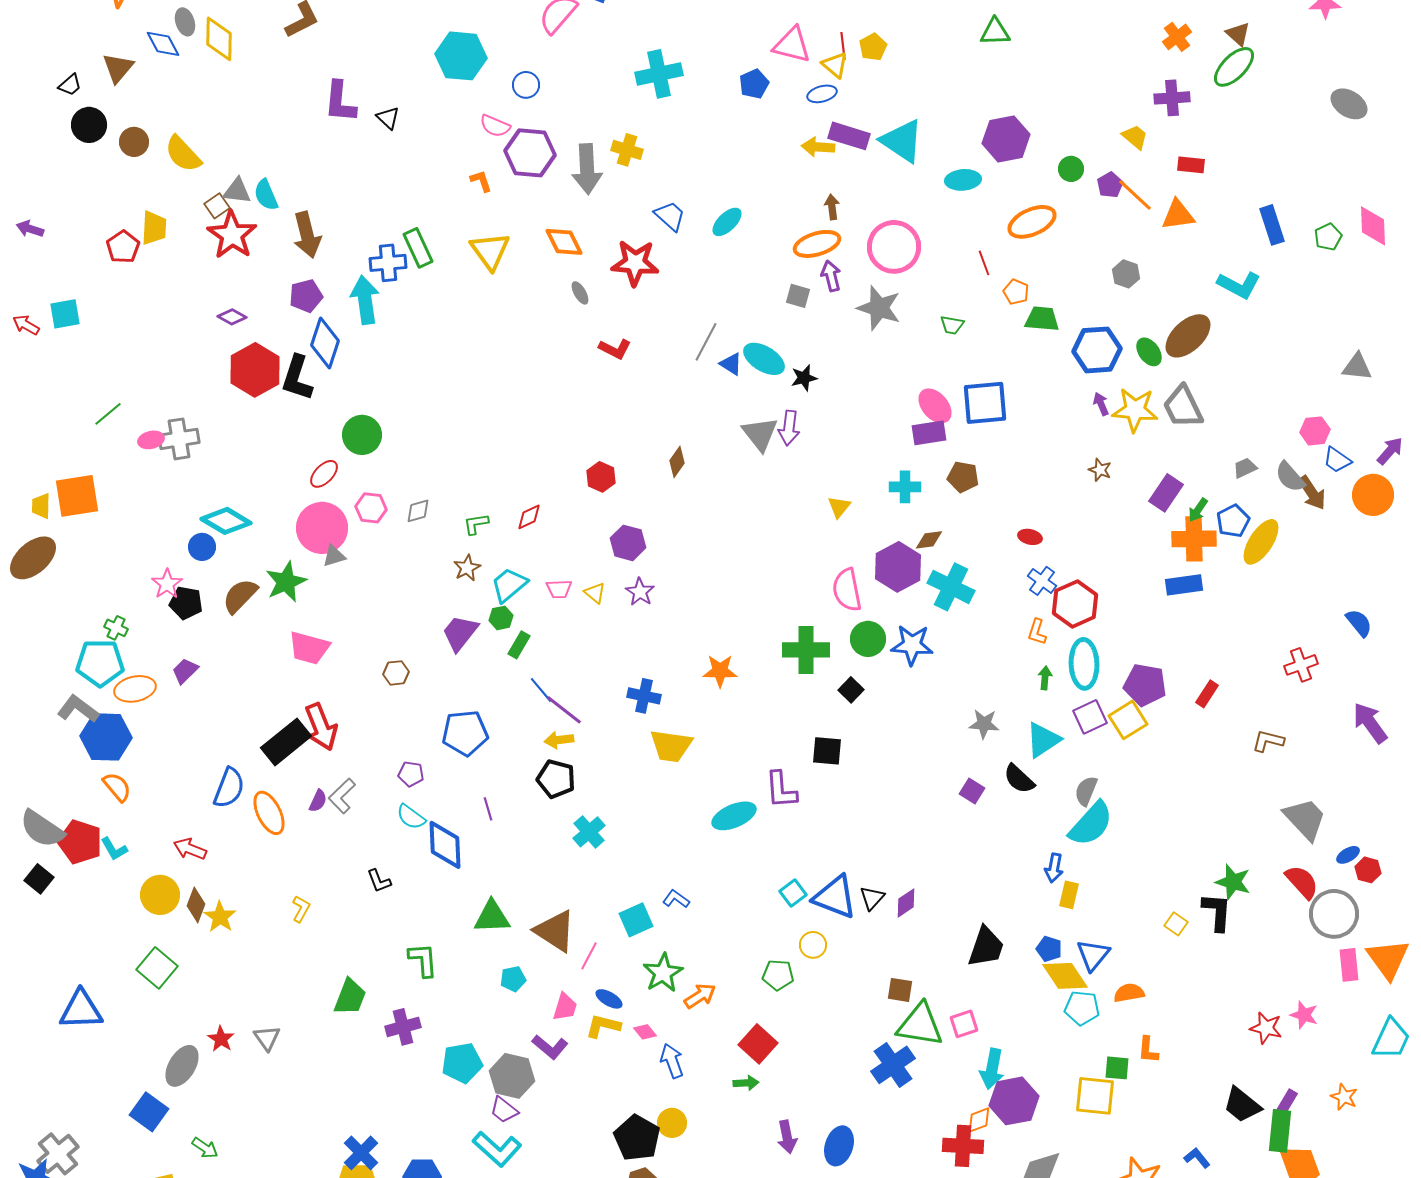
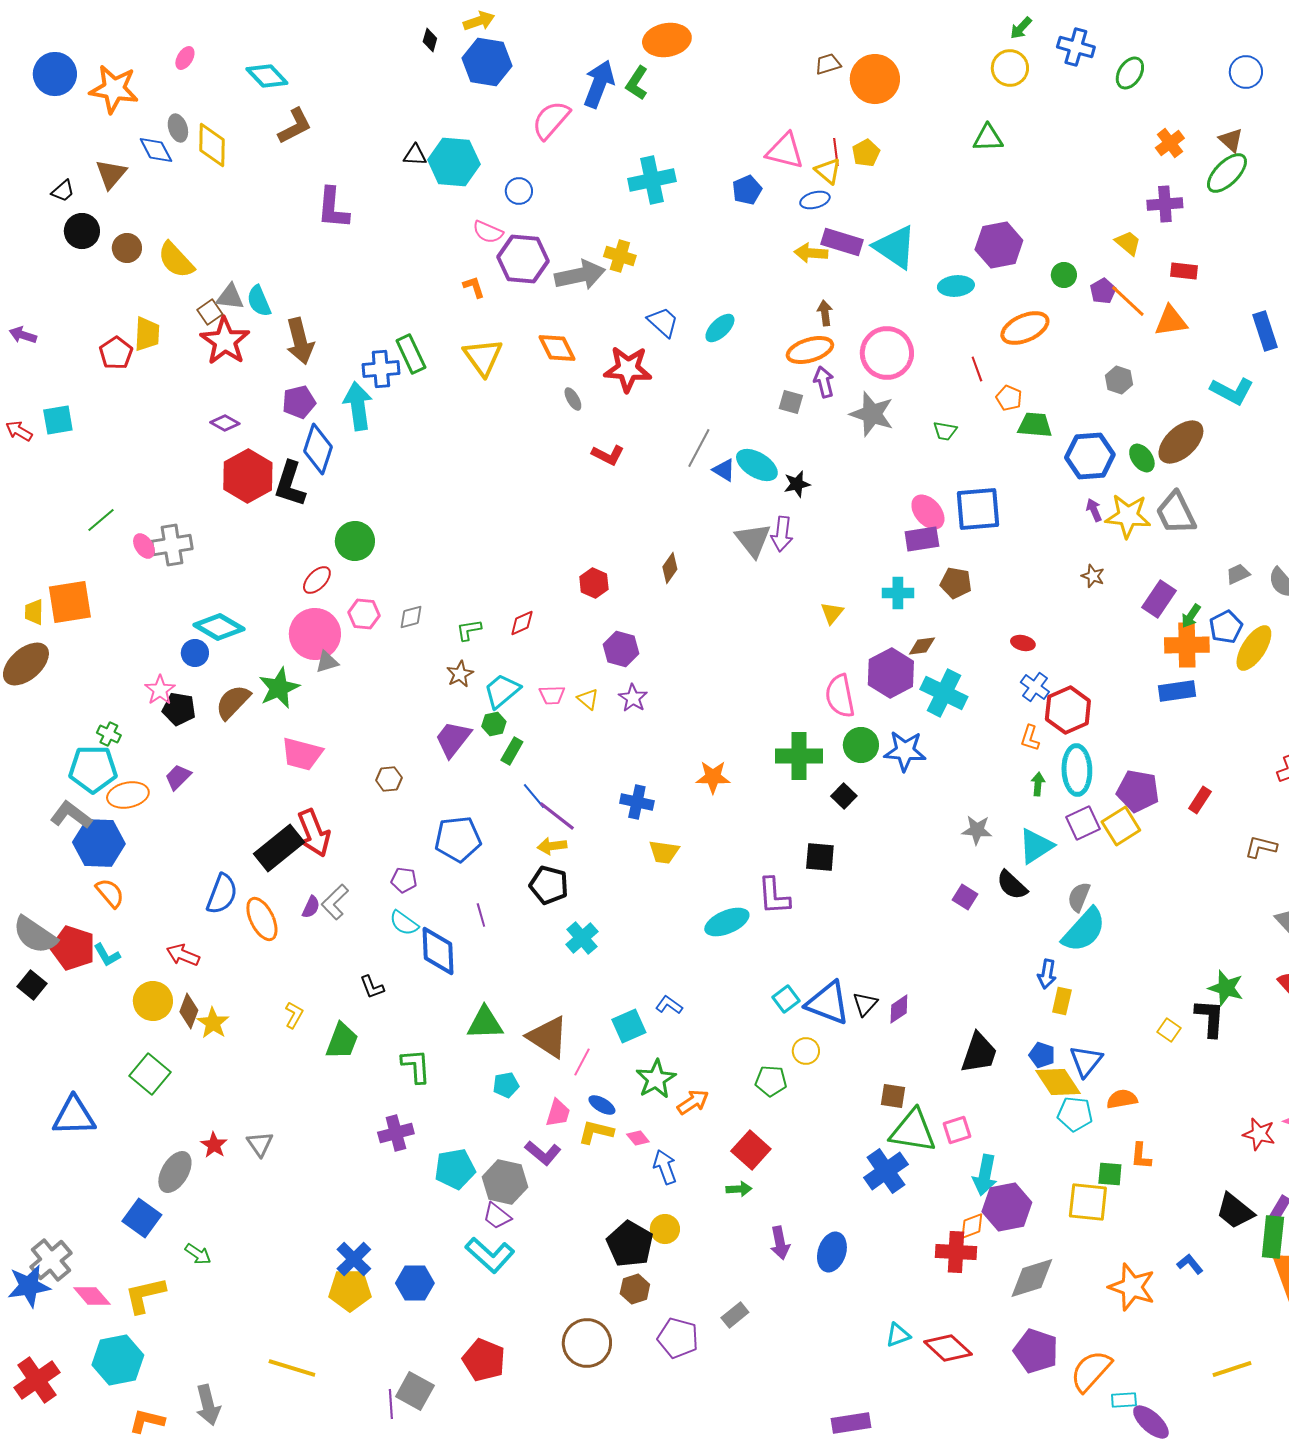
black triangle: (388, 118) -> (415, 155), moved, turned -40
gray arrow: (587, 169) -> (580, 275), turned -99
pink ellipse: (151, 440) -> (144, 546), turned 70
yellow trapezoid: (671, 746) -> (664, 852), size x0.7
green trapezoid: (350, 997) -> (342, 1041), moved

